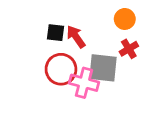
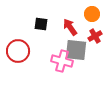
red arrow: (76, 37) -> (70, 27), moved
red circle: (61, 69) -> (18, 51), moved

